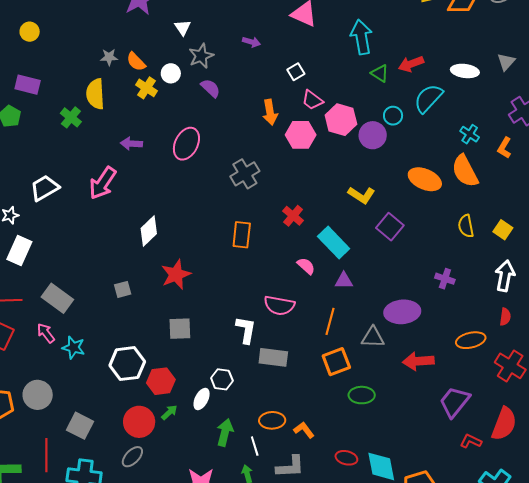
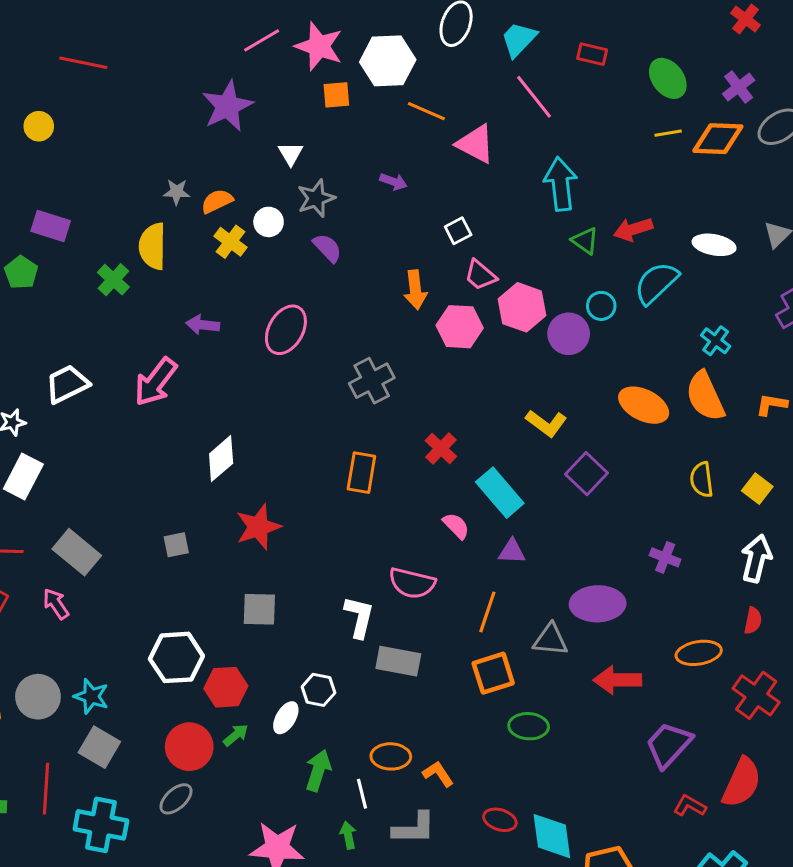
yellow circle: (30, 32) -> (39, 126), moved
orange semicircle: (136, 62) -> (217, 201), turned 105
orange L-shape: (504, 148) -> (771, 405), moved, turned 65
cyan star: (73, 348) -> (91, 696), moved

